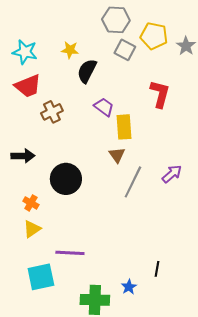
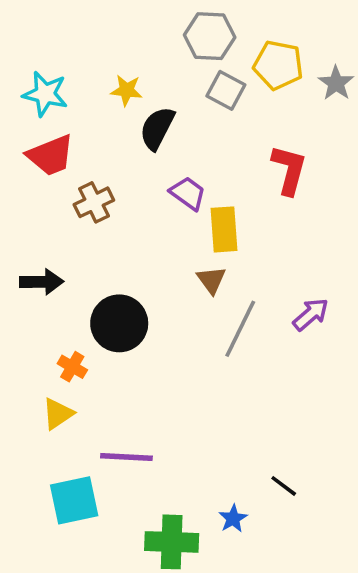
orange cross: (31, 203) -> (72, 367), moved
black line: (157, 269) -> (284, 486), turned -63

